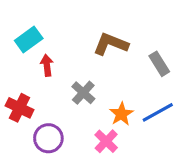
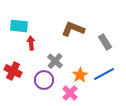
cyan rectangle: (29, 39) -> (19, 26), turned 42
purple circle: (48, 138) -> (44, 80), moved

